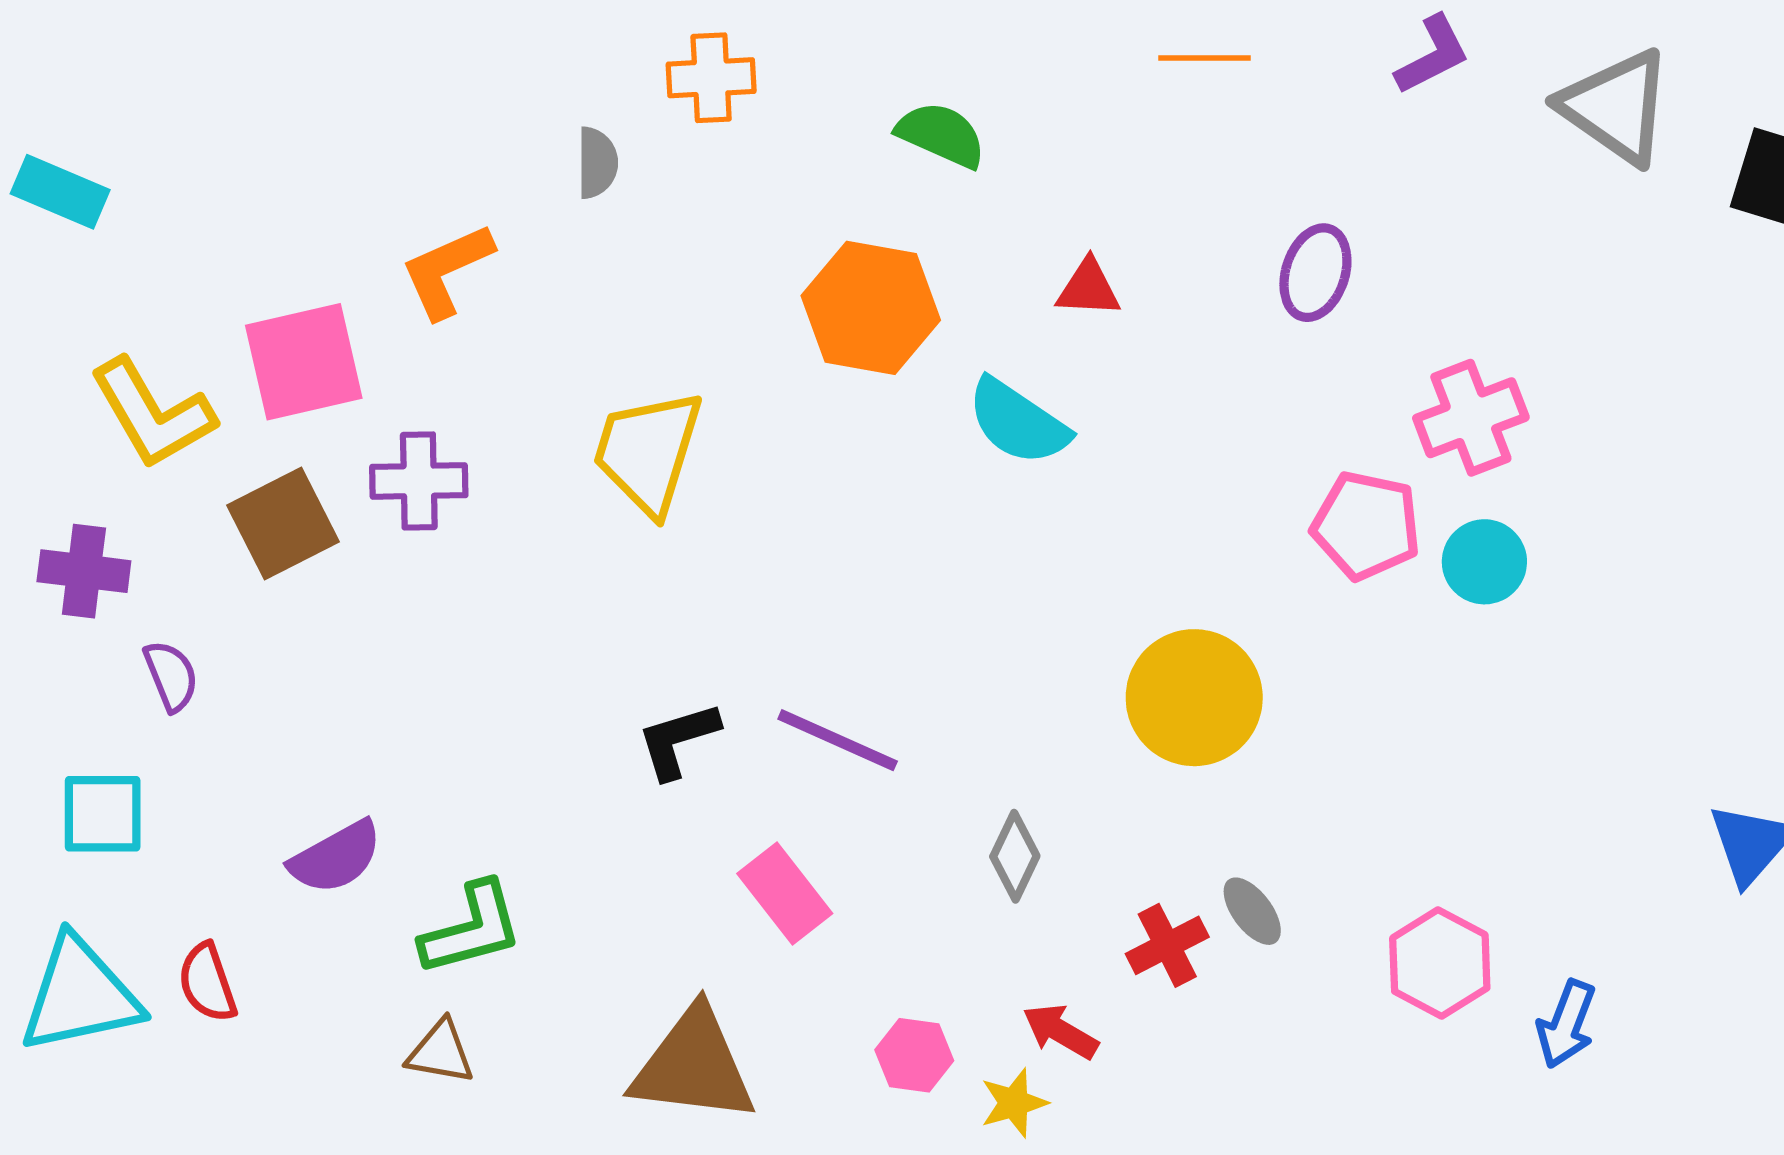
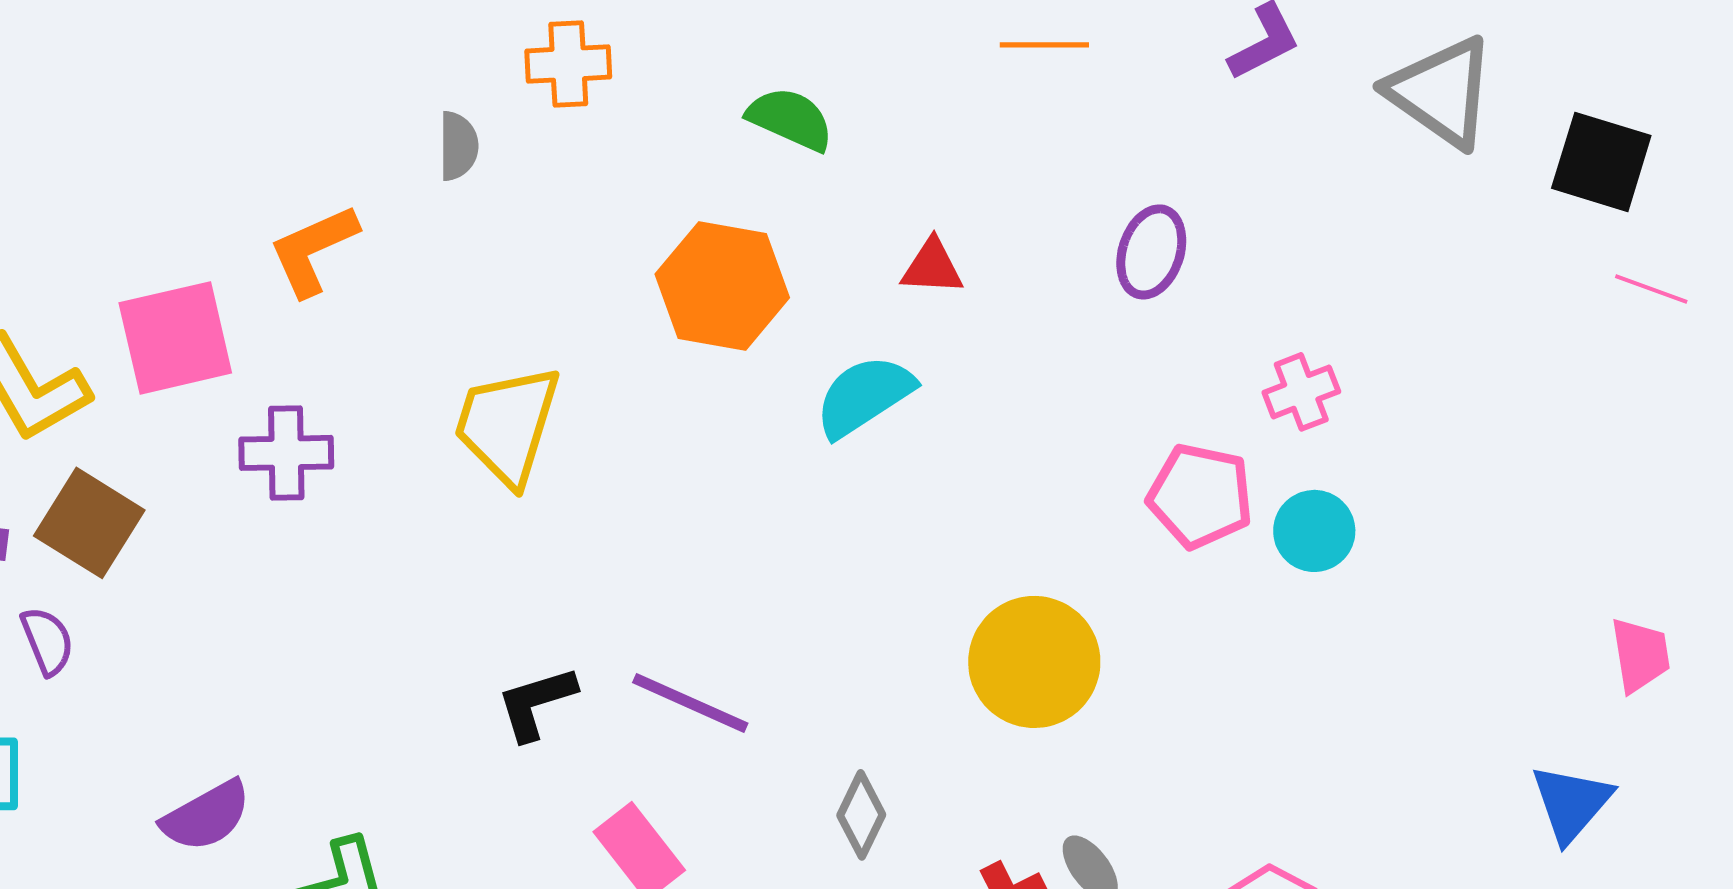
pink cross: (1471, 418) -> (1301, 392), size x0.7
cyan semicircle: (1018, 422) -> (864, 396), turned 113
brown square: (283, 523) -> (89, 523), moved, turned -31

